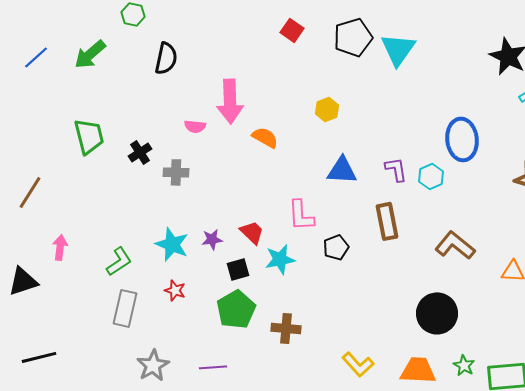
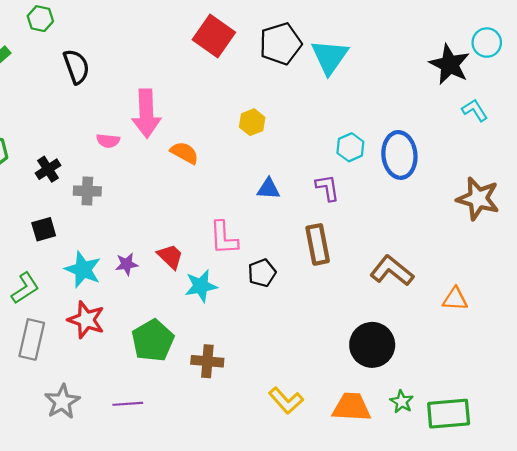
red square: (292, 30) -> (214, 36), size x1.6
black semicircle: (166, 58) -> (76, 67), turned -32
blue triangle: (342, 170) -> (268, 189), size x0.7
cyan hexagon: (431, 176) -> (350, 147), moved
black square: (238, 269) -> (44, 229), moved
red star: (175, 290) -> (86, 320), size x1.6

